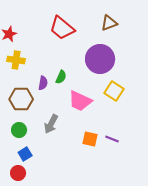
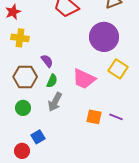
green semicircle: (61, 77) -> (52, 81), moved
purple semicircle: (43, 83) -> (47, 61), turned -48
blue square: (25, 154) -> (38, 137), moved

